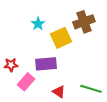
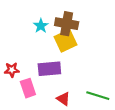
brown cross: (84, 22) -> (67, 24), moved, turned 30
pink rectangle: (26, 82) -> (28, 88), turned -60

